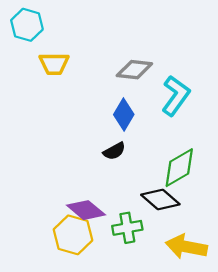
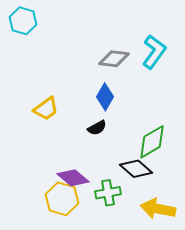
yellow trapezoid: (54, 64) -> (46, 109), moved, turned -36
cyan L-shape: (176, 96) -> (154, 52), moved

